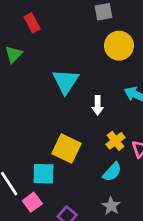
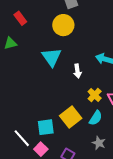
yellow circle: (119, 46) -> (63, 25), moved
green triangle: (14, 54) -> (10, 43), turned 40
yellow square: (66, 149) -> (71, 117), moved, turned 35

